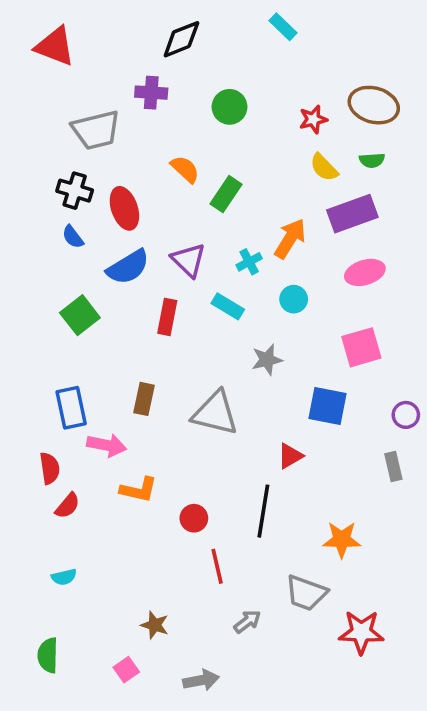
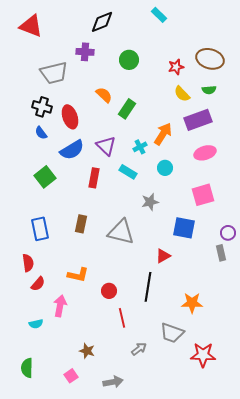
pink arrow: (107, 445) -> (60, 306), moved, turned -90
gray rectangle: (393, 467) -> (221, 253), moved

